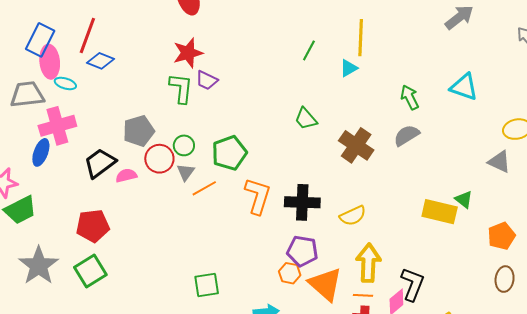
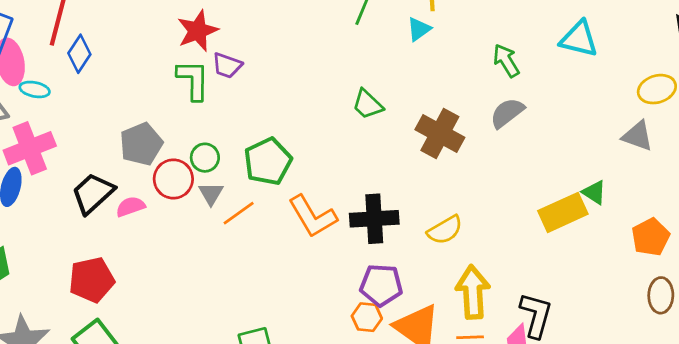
blue diamond: (100, 61) -> (79, 54), turned -72
orange L-shape: (258, 196) -> (313, 216), turned 138
yellow rectangle: (440, 212) -> (563, 212), turned -32

